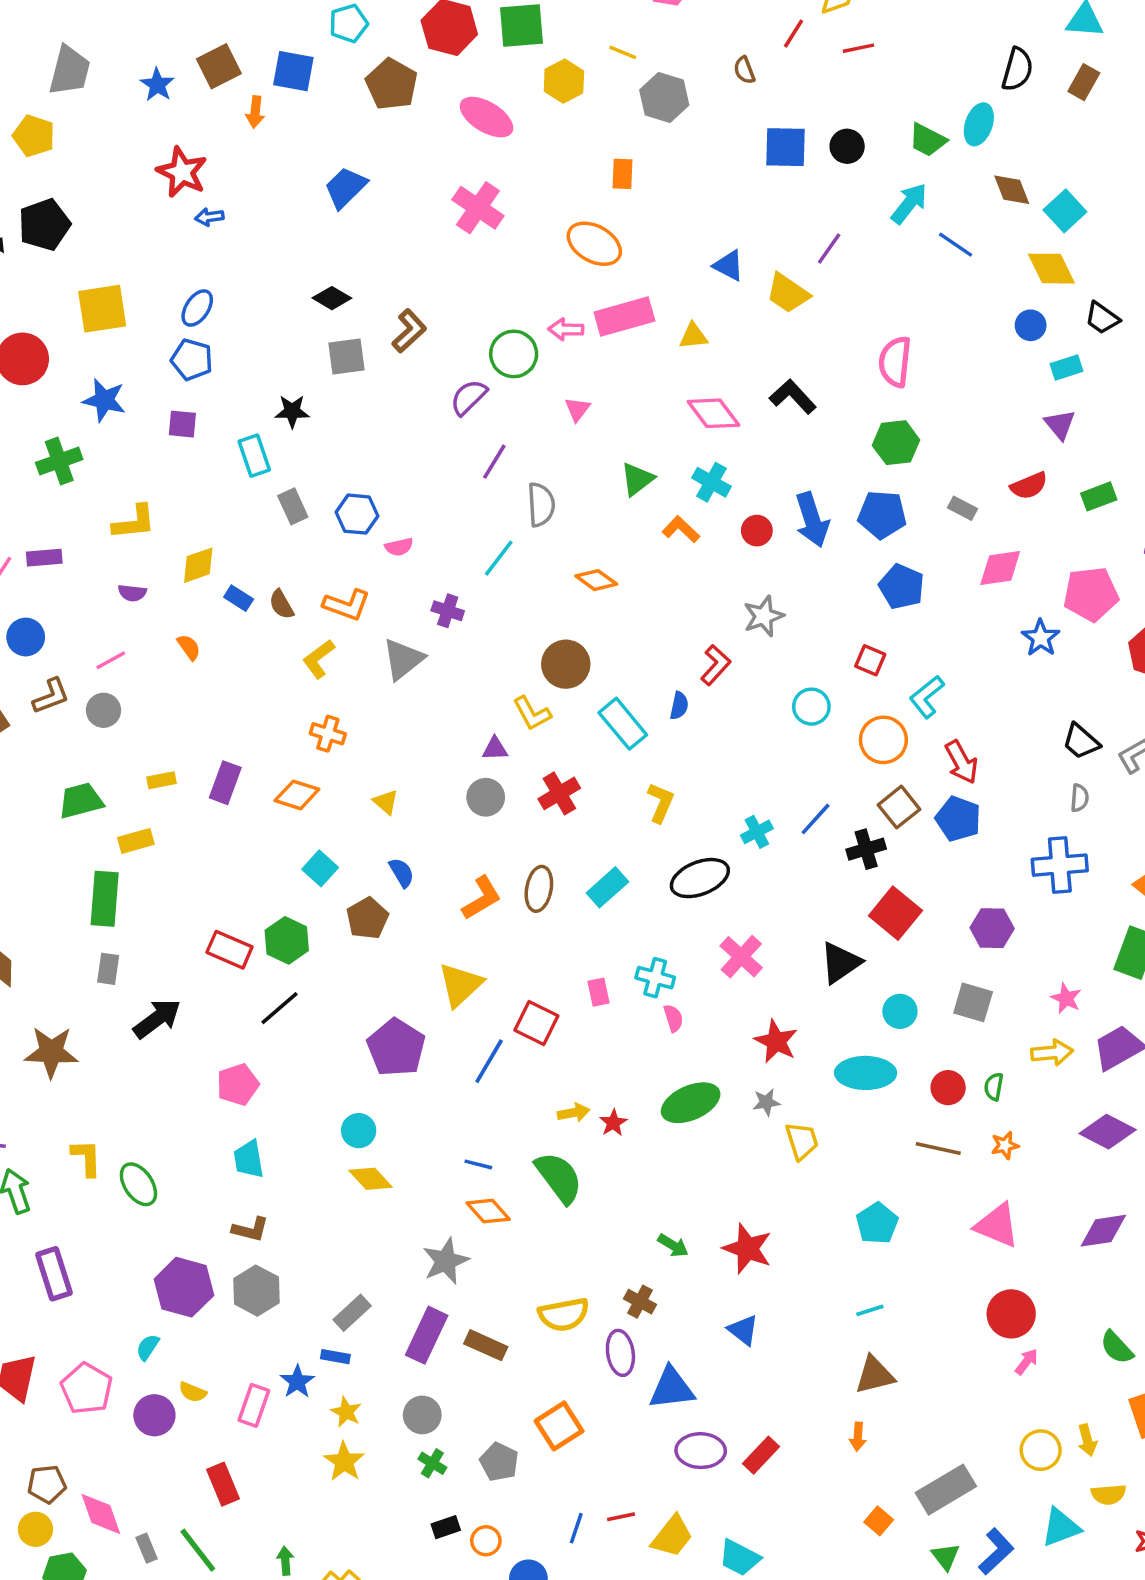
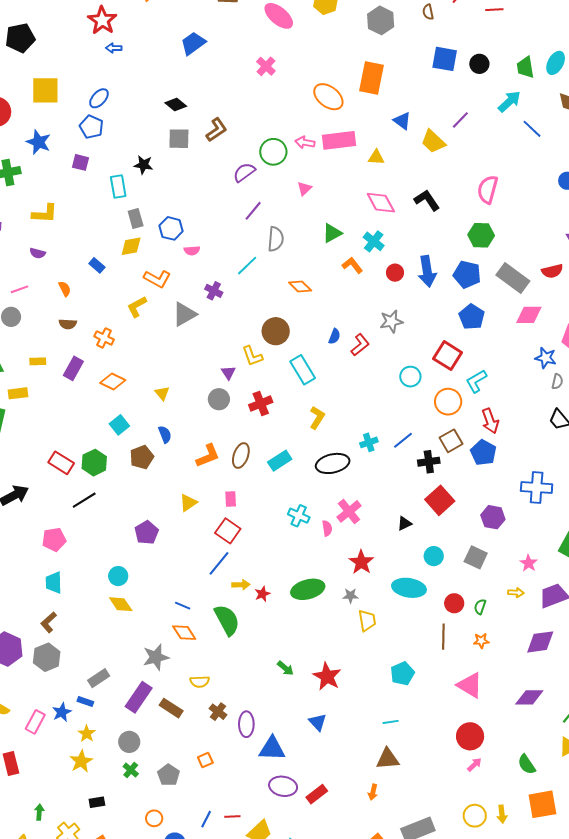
green trapezoid: (928, 140) -> (525, 67), turned 45
orange rectangle: (623, 174) -> (371, 78), moved, size x1.8
pink cross: (478, 208) -> (266, 66), size x0.7
gray rectangle: (962, 508) -> (513, 278), size x2.0
yellow diamond: (198, 565) -> (131, 246), moved
brown semicircle: (281, 604) -> (68, 324), moved, turned -66
blue star: (1041, 638) -> (546, 358), turned -30
red square: (870, 660) -> (448, 356), size x1.6
blue semicircle: (679, 706) -> (334, 336), moved
orange cross: (328, 734) -> (104, 338), moved
purple triangle: (495, 749) -> (228, 373), turned 49
gray semicircle: (1080, 798) -> (557, 382), moved
black triangle: (840, 963) -> (404, 523), size x0.6
yellow triangle: (460, 985) -> (188, 503), size x0.7
pink rectangle: (599, 992) -> (231, 499), moved
pink semicircle: (673, 1018) -> (327, 528), moved
purple pentagon: (396, 1048) -> (147, 533), size x0.7
yellow arrow: (1052, 1053) -> (516, 593), size x0.7
blue line: (489, 1061) -> (219, 563), moved
purple diamond: (1108, 1132) -> (540, 642), turned -44
brown line: (938, 1148) -> (443, 637), turned 70
brown L-shape: (250, 1229) -> (49, 622), turned 115
brown cross: (640, 1302) -> (218, 712), moved
yellow semicircle: (564, 1314) -> (200, 682), moved, size x0.7
orange square: (559, 1426) -> (205, 760), size x0.6
black rectangle: (446, 1527) -> (97, 802), moved

